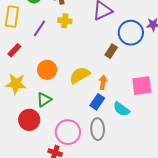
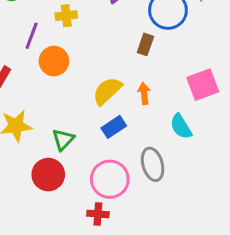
orange circle: (47, 70) -> (54, 61), moved
blue rectangle: (97, 102) -> (114, 127), moved, turned 35
cyan semicircle: (121, 109) -> (181, 126), turned 36

